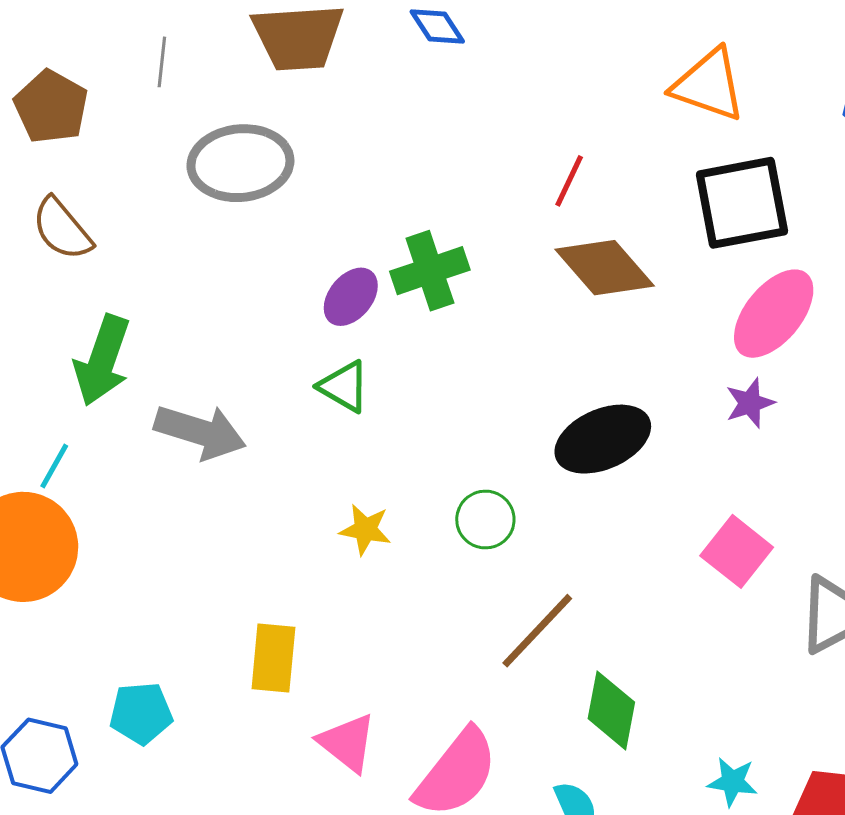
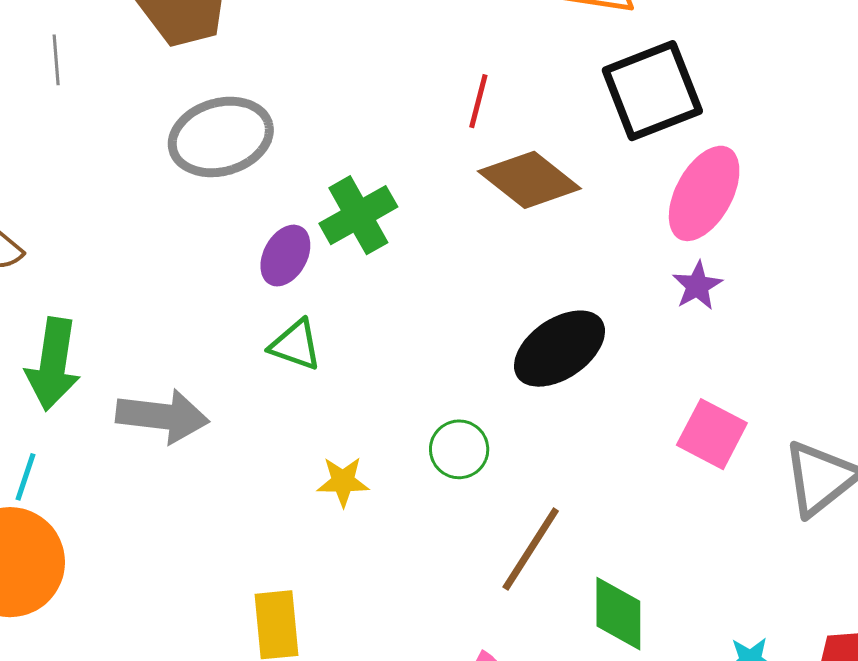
gray ellipse: (240, 163) -> (221, 137), moved

